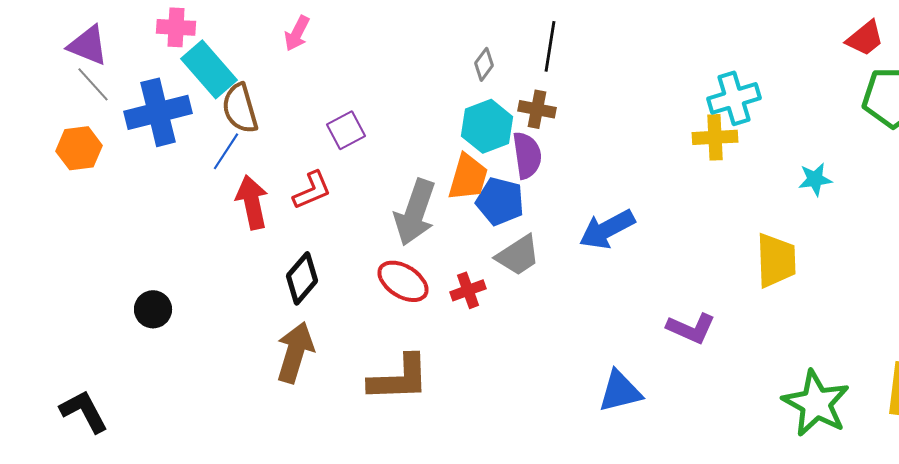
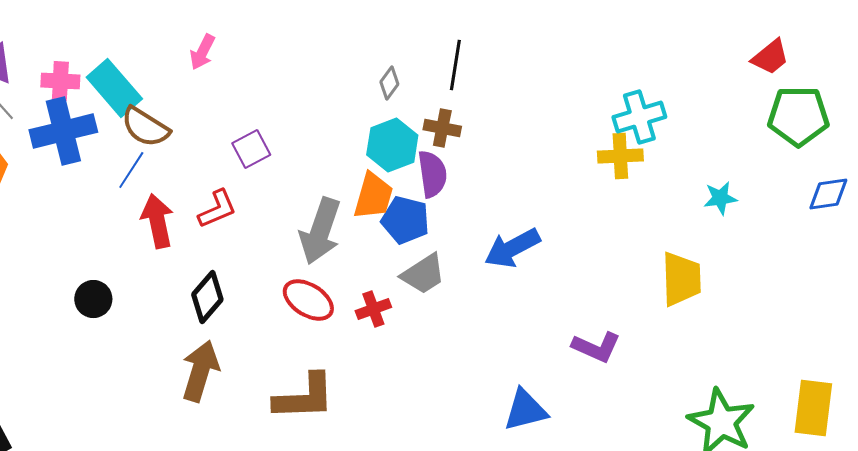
pink cross: (176, 27) -> (60, 81), moved
brown semicircle: (240, 108) -> (145, 127), turned -42
black circle: (153, 309) -> (93, 299), moved

